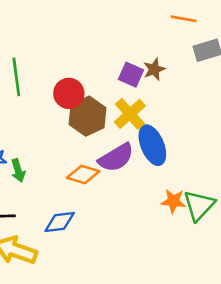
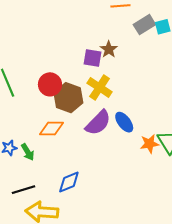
blue ellipse: (152, 145) -> (124, 122), moved, size x0.7
orange diamond: (83, 175) -> (51, 129), moved

